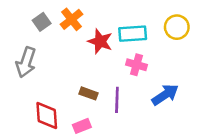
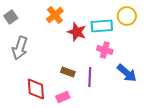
gray square: (42, 22) -> (11, 17), moved
yellow circle: (177, 27) -> (127, 16), moved
blue arrow: (165, 95) -> (127, 73), turned 75

